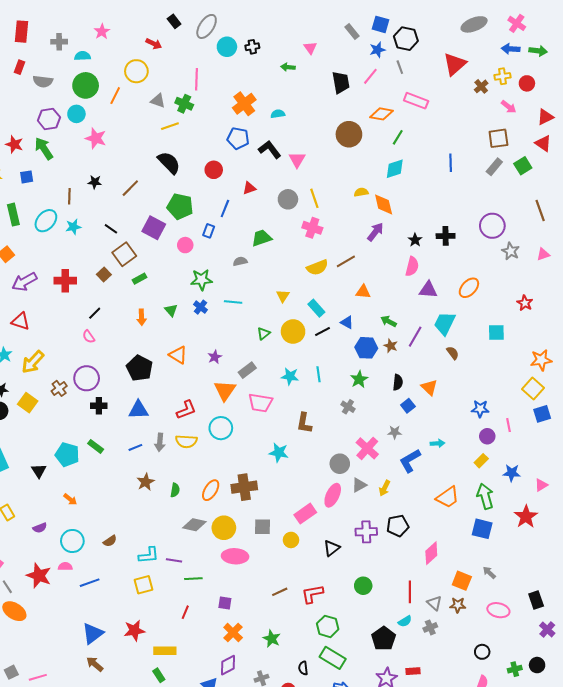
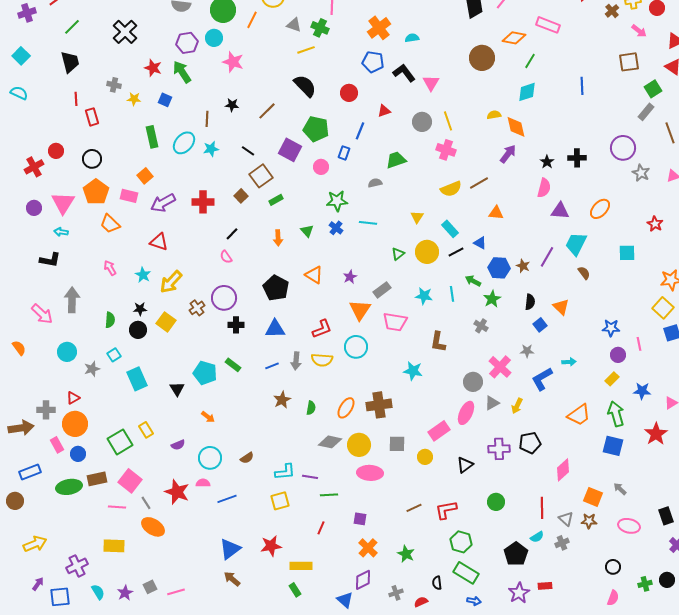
gray rectangle: (494, 167) -> (646, 112), moved
blue square: (27, 177) -> (165, 100), turned 32
green arrow: (389, 321) -> (473, 281), moved

